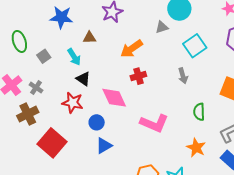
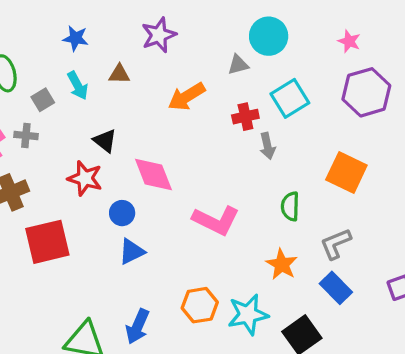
blue star: (61, 17) -> (76, 38), size x0.7
cyan arrow: (74, 57) -> (78, 86), moved
red cross: (138, 76) -> (245, 117), moved
gray cross: (36, 88) -> (26, 135), moved, turned -32
red square: (52, 143) -> (47, 242), turned 32

